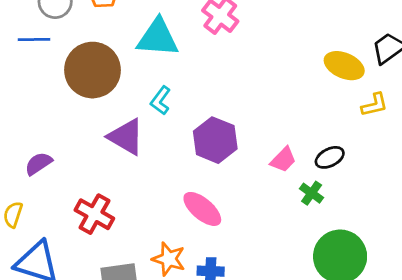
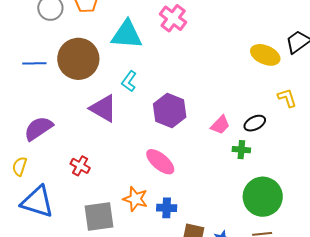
blue line: (34, 39) -> (34, 63), moved
yellow L-shape: (374, 105) -> (287, 98), moved, turned -95
purple semicircle: (38, 164) -> (38, 128), size x1.4
green cross: (312, 193) -> (241, 150), turned -30
red cross: (94, 214) -> (80, 166), size x0.7

